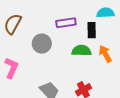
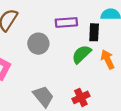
green semicircle: (81, 51) -> (82, 54), turned -48

